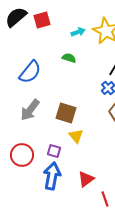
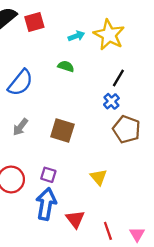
gray arrow: (30, 110) -> (20, 127), size x0.7
yellow triangle: (76, 136) -> (99, 177), moved
red triangle: (86, 179) -> (75, 219), moved, turned -30

